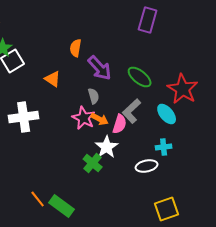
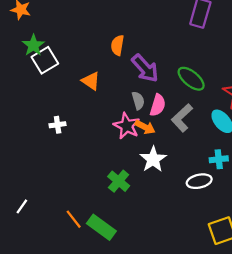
white cross: (24, 117) -> (58, 125), size x0.5
pink semicircle: (120, 124) -> (158, 105), moved
green cross: (93, 163) -> (119, 181), moved

